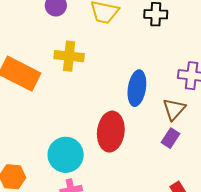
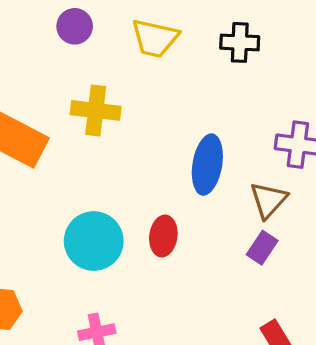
red ellipse: (111, 132) -> (163, 236), size x0.6
cyan circle: (66, 155) -> (94, 241), moved

